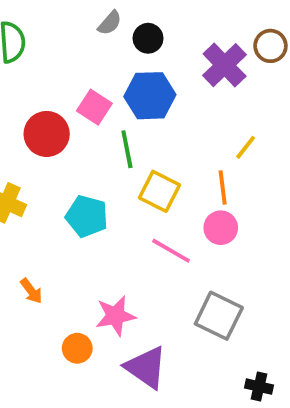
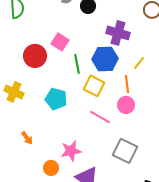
purple cross: (225, 65) -> (118, 33), moved, turned -30
blue hexagon: (150, 96) -> (105, 59), moved

